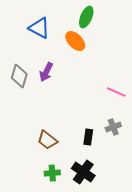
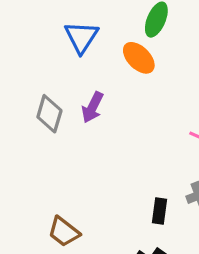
blue triangle: (39, 28) -> (81, 37), turned 35
brown trapezoid: (47, 140) -> (64, 232), moved

